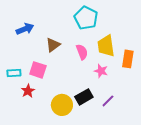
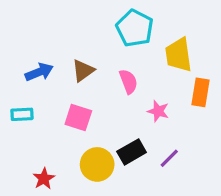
blue arrow: (25, 29) -> (39, 72), moved
yellow trapezoid: (106, 46) -> (179, 55), moved
pink square: (38, 70) -> (78, 117), moved
red star: (28, 91) -> (44, 179), moved

